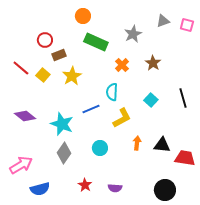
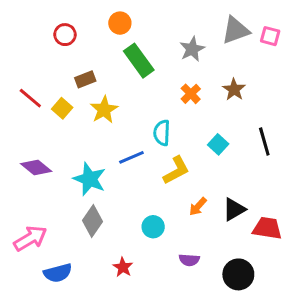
gray triangle: (163, 21) -> (235, 30), size x1.5
red circle: (45, 40) -> (65, 35), moved
green rectangle: (96, 42) -> (139, 61), turned 30
brown star: (153, 63) -> (234, 89), moved
orange cross: (122, 65) -> (191, 94), moved
orange arrow: (137, 143) -> (198, 207), turned -144
black triangle: (162, 145) -> (234, 209), turned -36
cyan circle: (100, 148) -> (153, 227), moved
purple semicircle: (115, 188) -> (189, 260), moved

